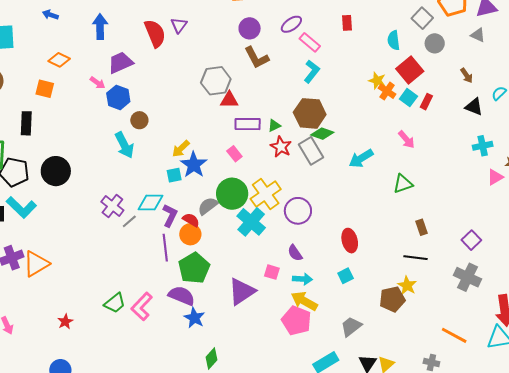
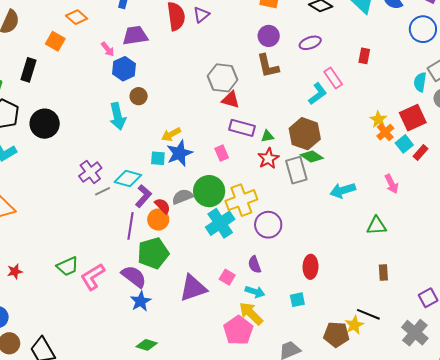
cyan semicircle: (394, 40) -> (420, 82), moved
pink rectangle: (310, 42) -> (333, 78), moved
black line: (416, 258) -> (368, 314), moved
green diamond: (212, 358) -> (147, 345), turned 50

